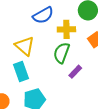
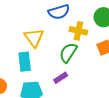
purple rectangle: (75, 72) -> (61, 78), moved

